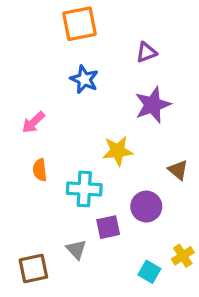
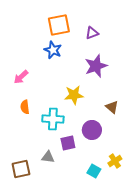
orange square: (79, 24) -> (59, 25), moved
gray triangle: (76, 249) -> (48, 157), turned -40

